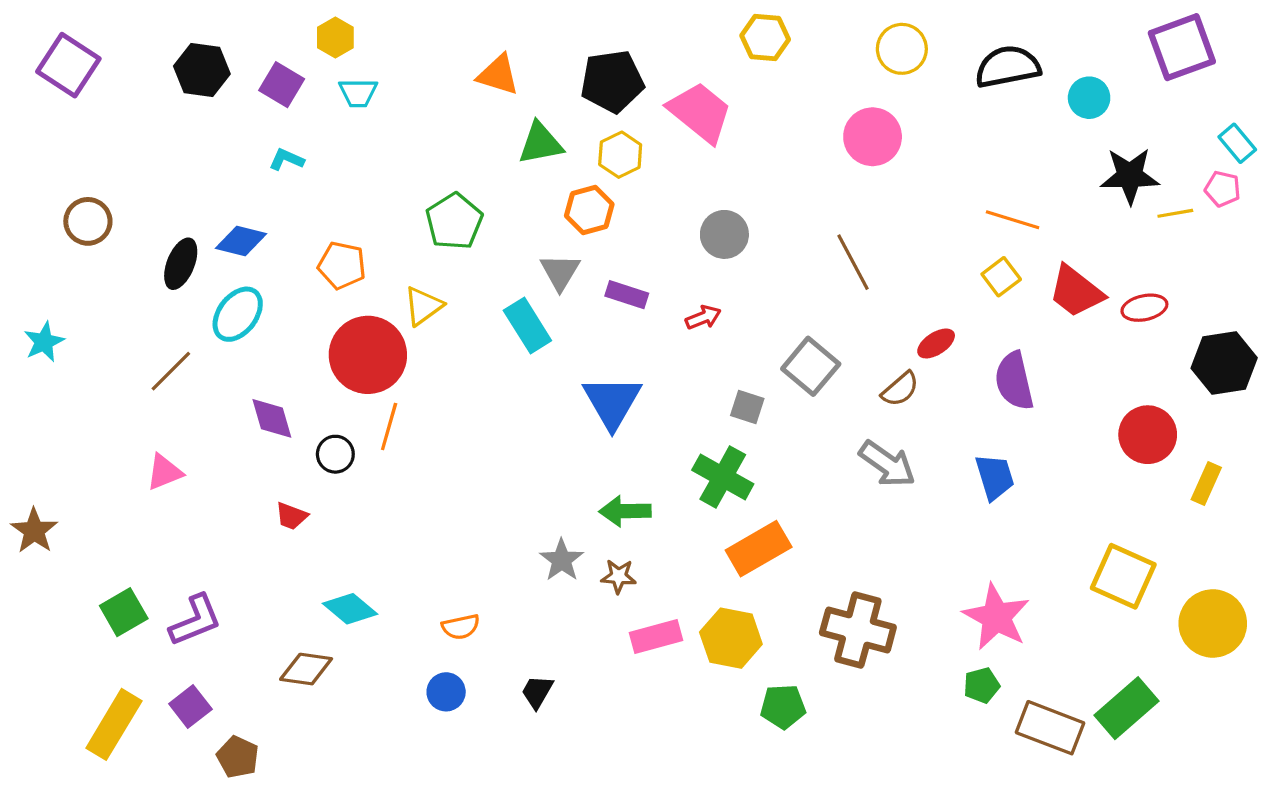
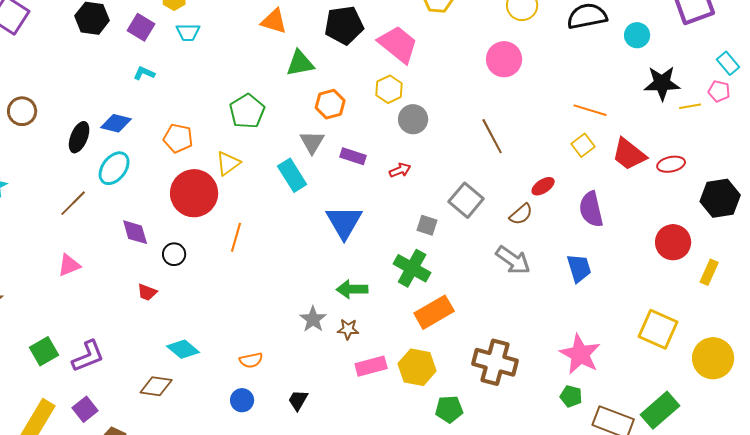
yellow hexagon: (620, 155) -> (389, 89), moved
orange line: (389, 427) -> (236, 237), moved
green pentagon: (982, 685) -> (571, 396), turned 30

